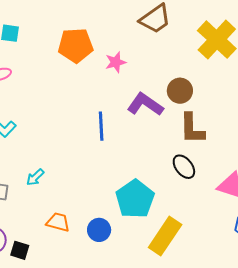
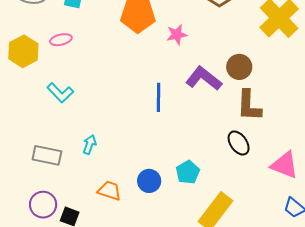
cyan arrow: (35, 177) -> (89, 145), turned 150
cyan pentagon: (135, 199) -> (188, 172), size x0.6
blue circle: (99, 230) -> (149, 181), moved

